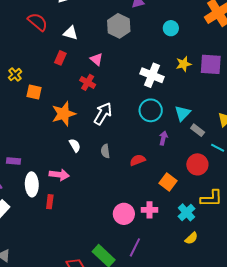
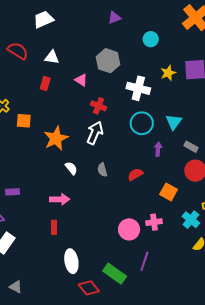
gray hexagon: (119, 26) -> (108, 61), moved
red cross: (88, 82) -> (99, 106), moved
gray rectangle: (198, 130) -> (191, 147), moved
white ellipse: (32, 184) -> (71, 261), moved

